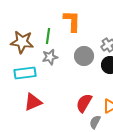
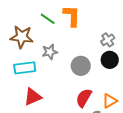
green line: (48, 36) -> (48, 19), moved, turned -63
gray circle: (84, 56) -> (81, 66), moved

